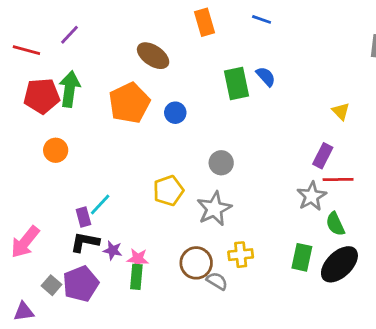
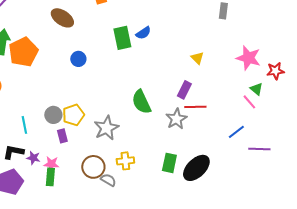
blue semicircle: (266, 77) -> (143, 33), turned 98
orange pentagon: (129, 103) -> (23, 52), moved
gray circle: (221, 163) -> (53, 115), moved
cyan line: (100, 204) -> (24, 125), turned -54
purple rectangle: (83, 217) -> (62, 136), moved
green semicircle: (335, 224) -> (141, 102), moved, size x1.4

